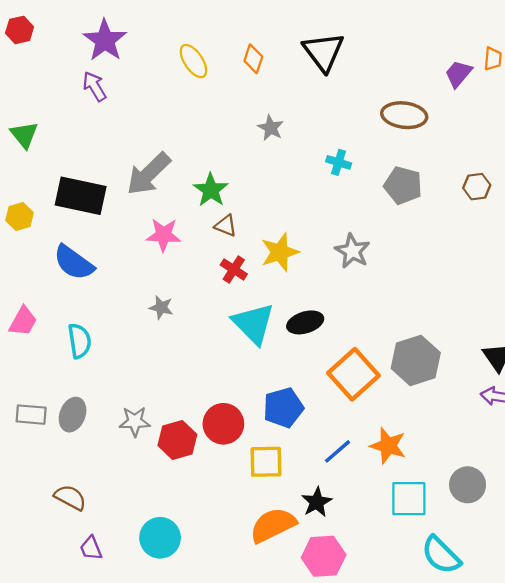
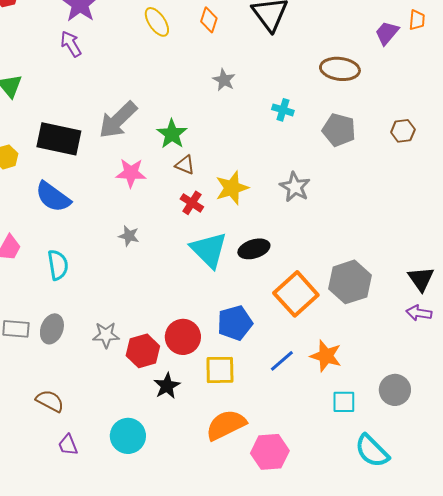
cyan square: (409, 499) -> (344, 402), size x0.7
black star: (317, 502) -> (167, 386), moved

